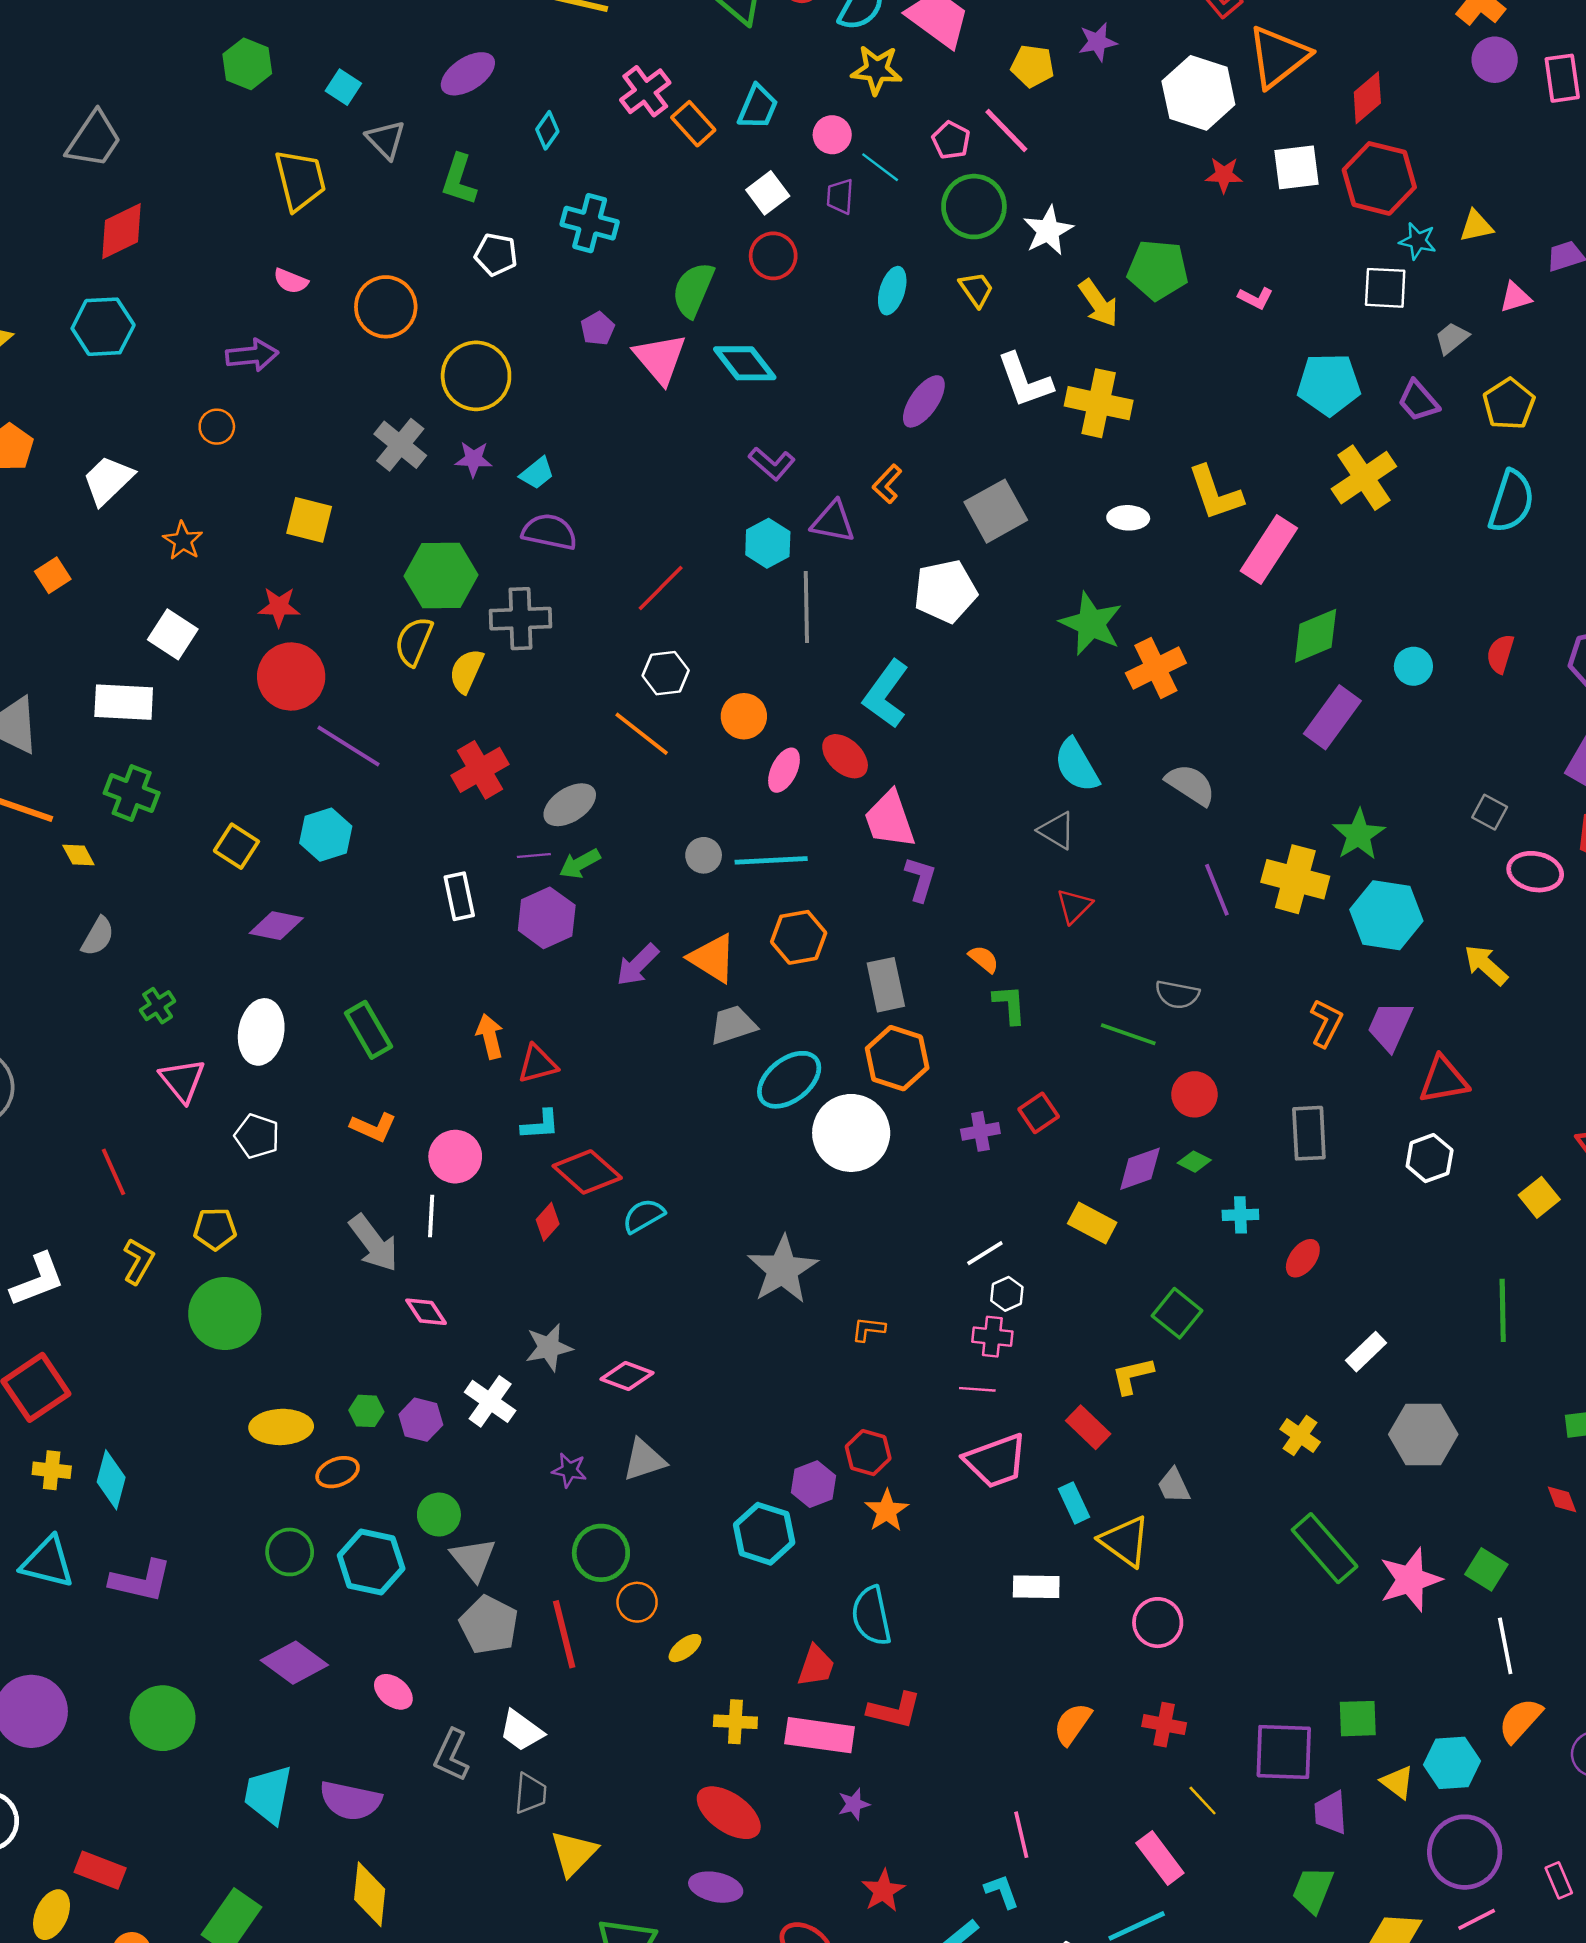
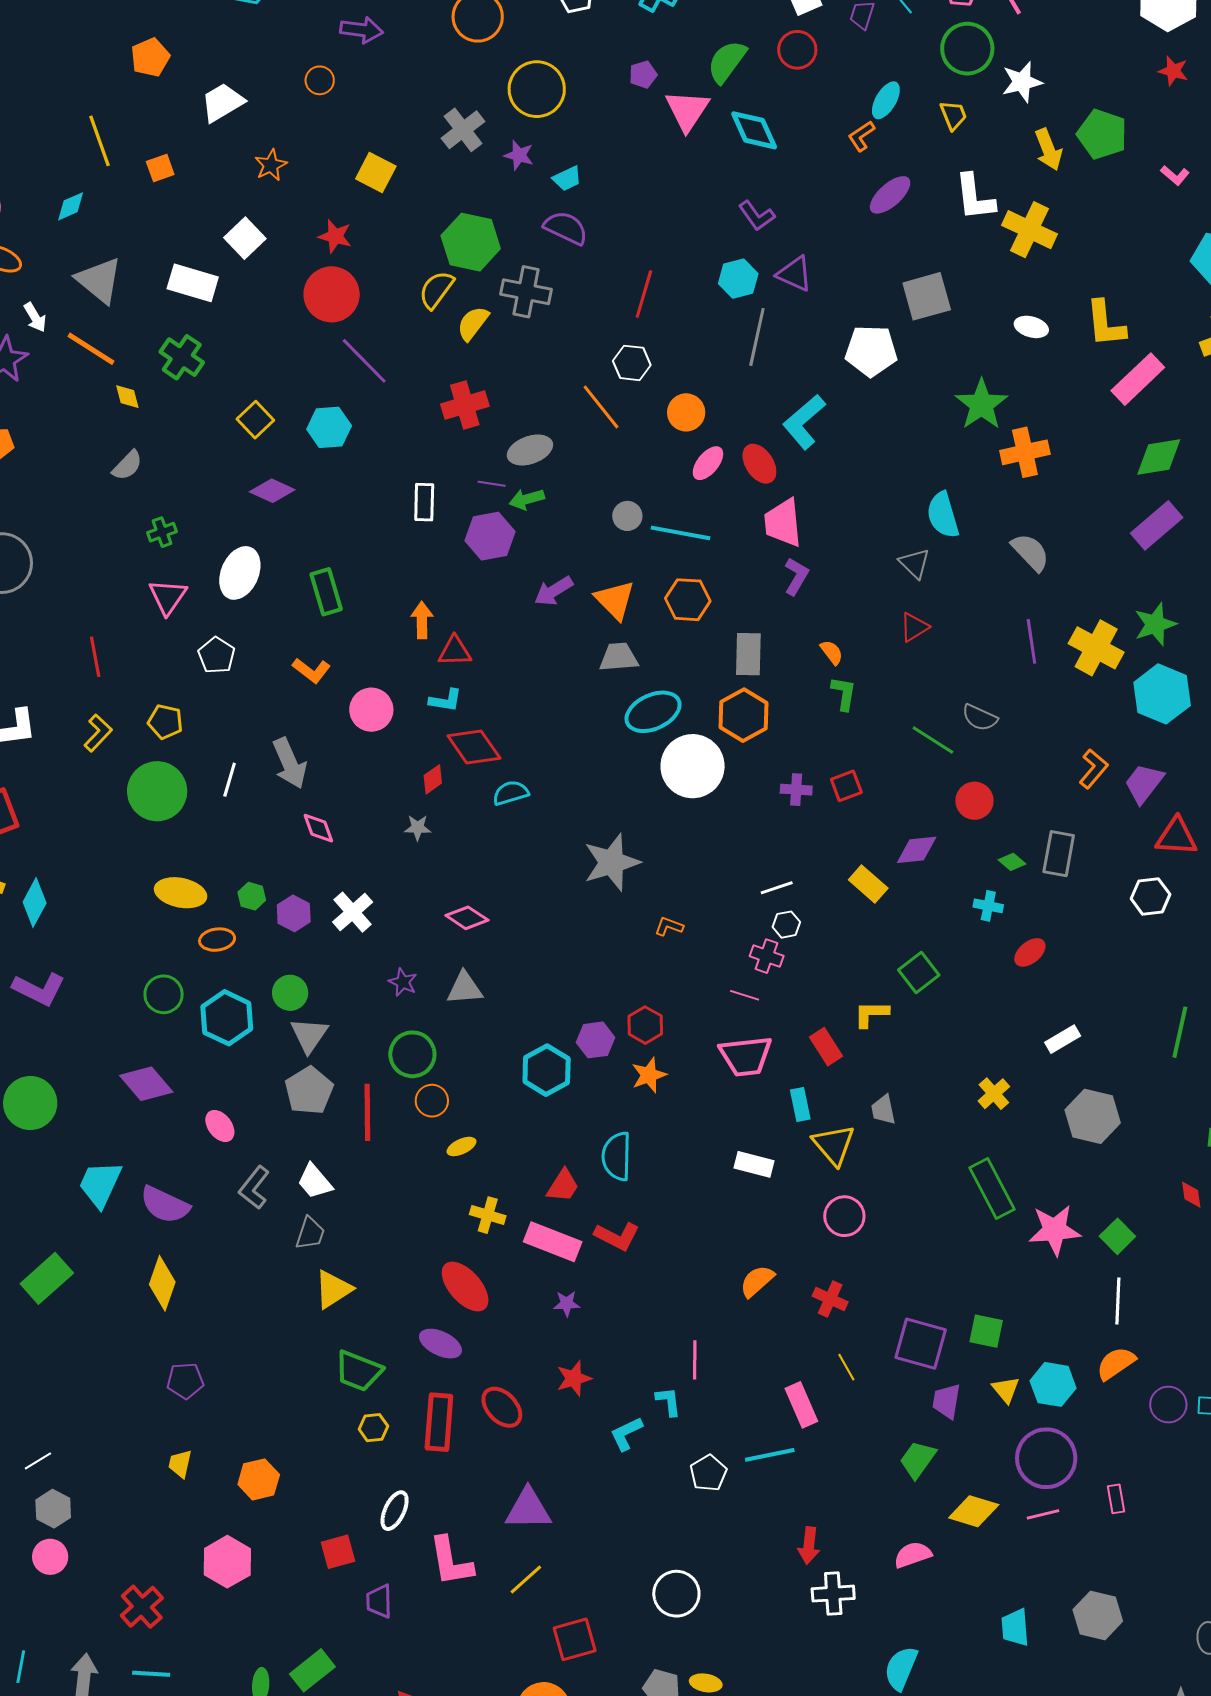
orange L-shape: (887, 484) -> (861, 136), moved
red line: (661, 588) -> (644, 294), turned -42
green diamond: (1194, 1162) -> (1012, 862), moved
white line: (431, 1216) -> (230, 780), moved
gray star: (549, 1347) -> (418, 828), moved, size x0.7

